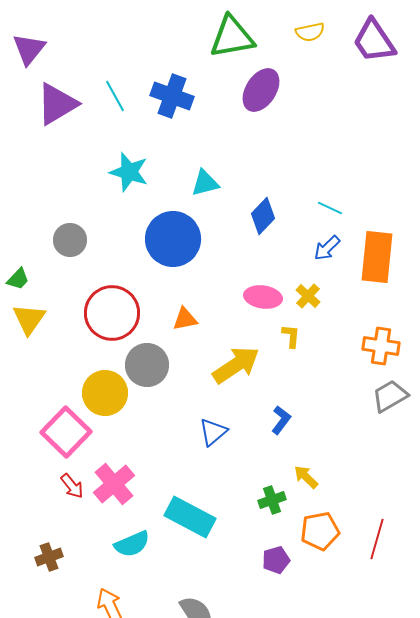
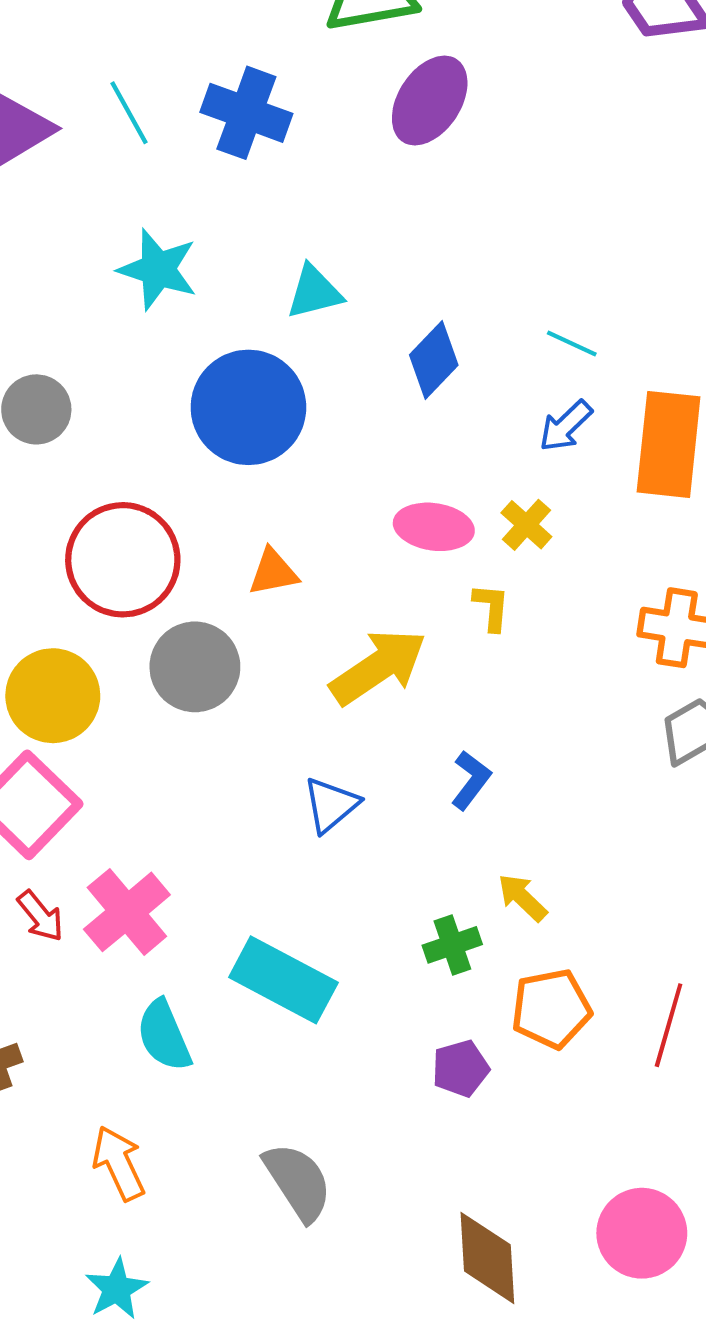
yellow circle: (105, 393) -> (53, 696), moved
cyan semicircle: (132, 544) -> (164, 1036), turned 90

